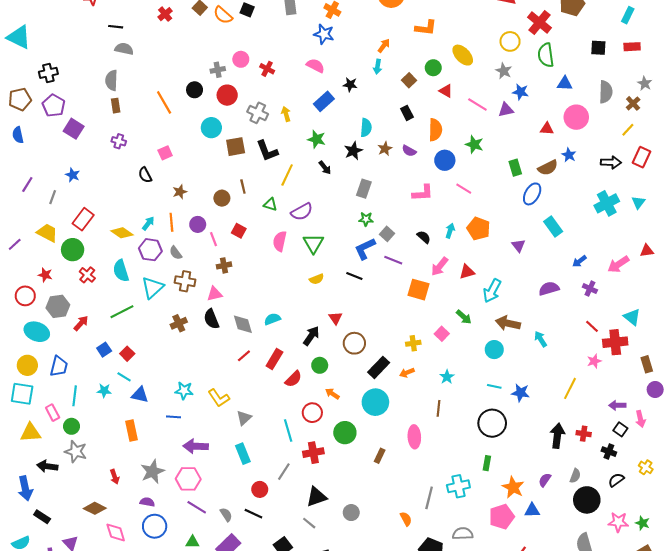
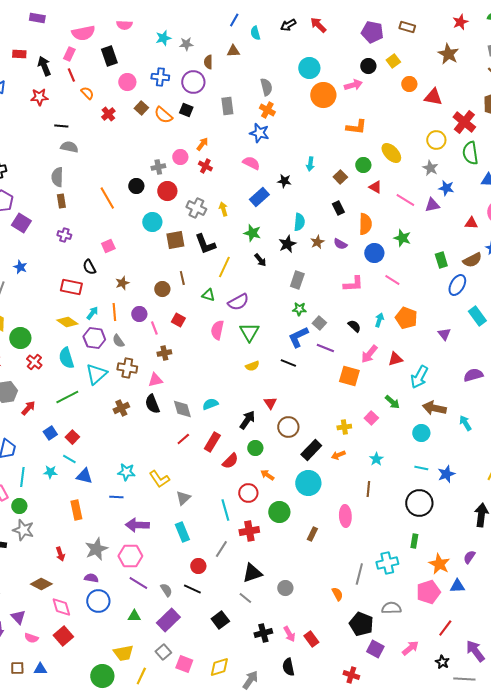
orange arrow: (384, 46) -> (202, 144), moved
red rectangle: (83, 219) -> (71, 287), moved, turned 65
blue star: (521, 393) -> (446, 474), turned -30

